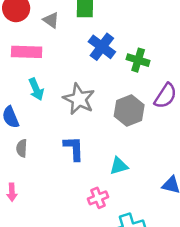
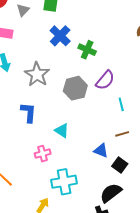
gray triangle: (51, 20) -> (23, 10), turned 32
cyan triangle: (119, 166) -> (62, 131), turned 42

